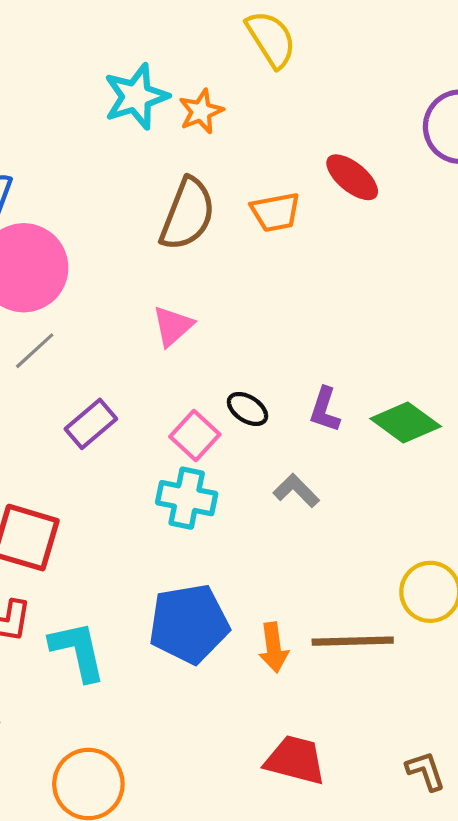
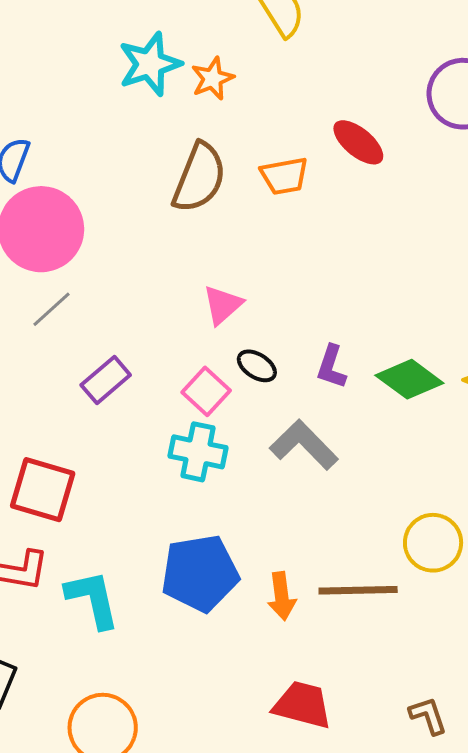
pink triangle: (173, 326) -> (223, 305), moved
gray L-shape: (296, 491) -> (304, 445), size x1.5

